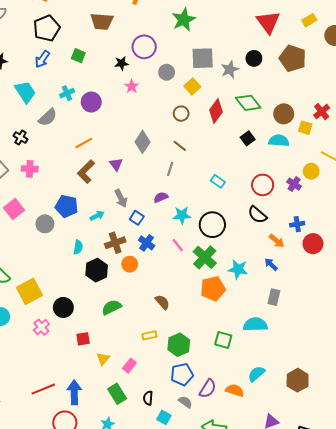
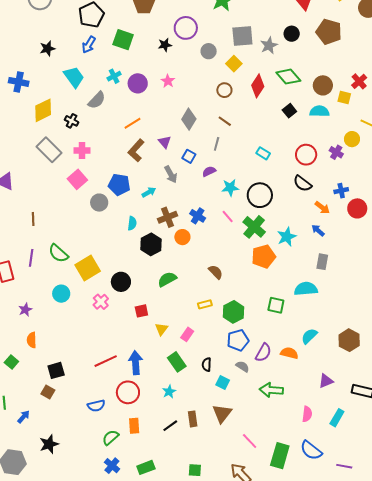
green square: (78, 56) -> (123, 40), size x1.5
pink star: (132, 86) -> (168, 81), moved
pink square: (14, 209) -> (77, 179), moved
blue square: (137, 218) -> (189, 156), moved
cyan star: (238, 269) -> (287, 237), turned -30

